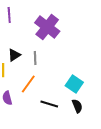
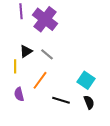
purple cross: (47, 27) -> (45, 19), moved
gray line: (35, 58) -> (47, 54), turned -48

